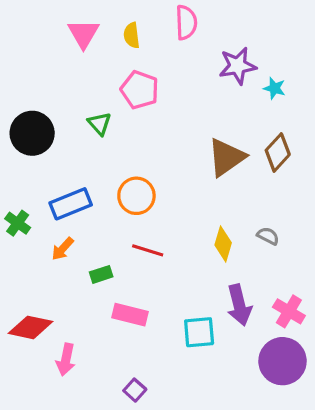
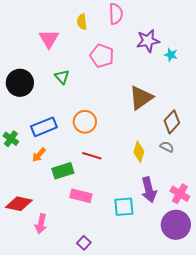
pink triangle: (83, 34) -> (49, 39), moved
pink pentagon: (140, 90) -> (102, 56), moved
brown diamond: (278, 152) -> (172, 122), moved
green rectangle: (101, 274) -> (63, 171), size x1.5

